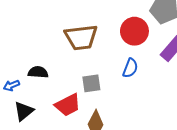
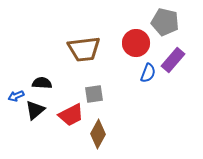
blue semicircle: (130, 68) -> (148, 73), moved
black triangle: (24, 111) -> (35, 110), moved

